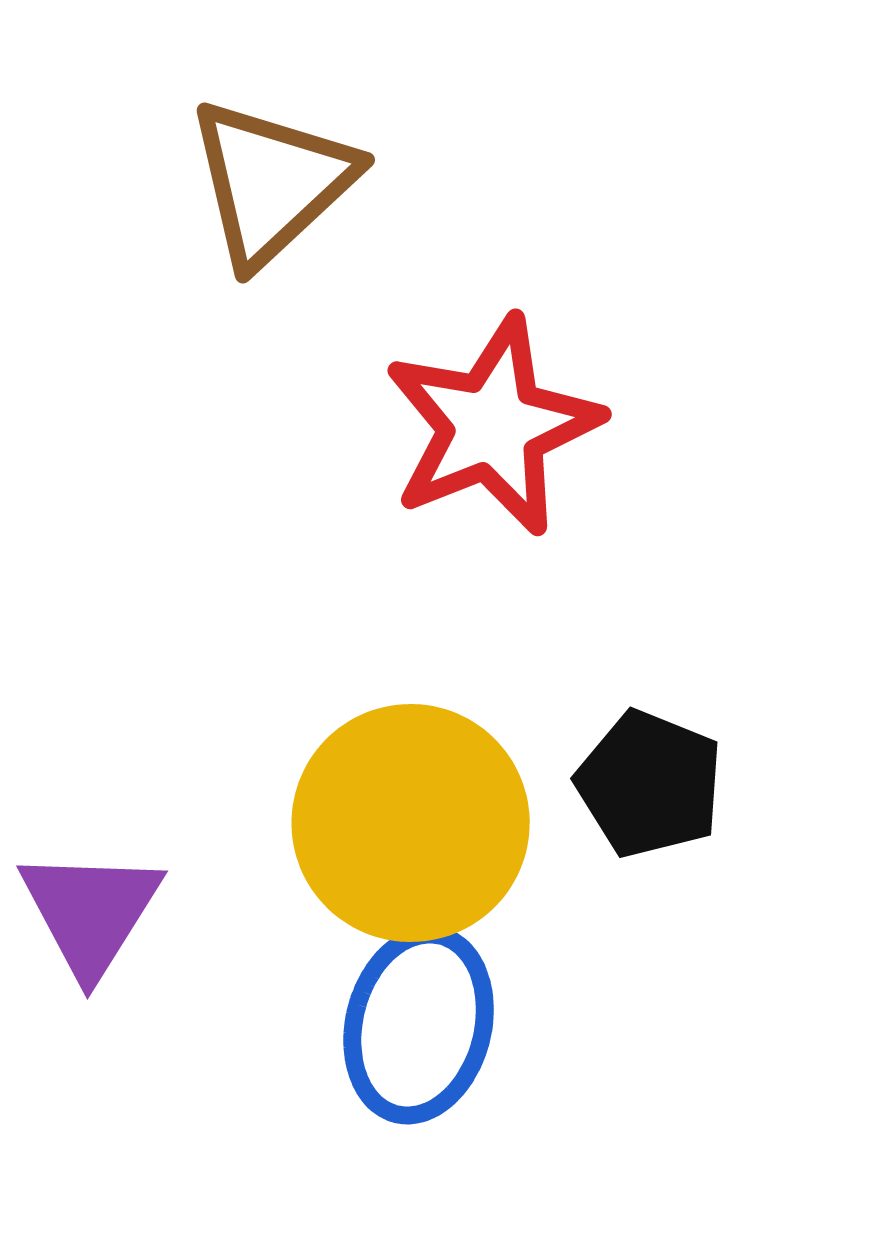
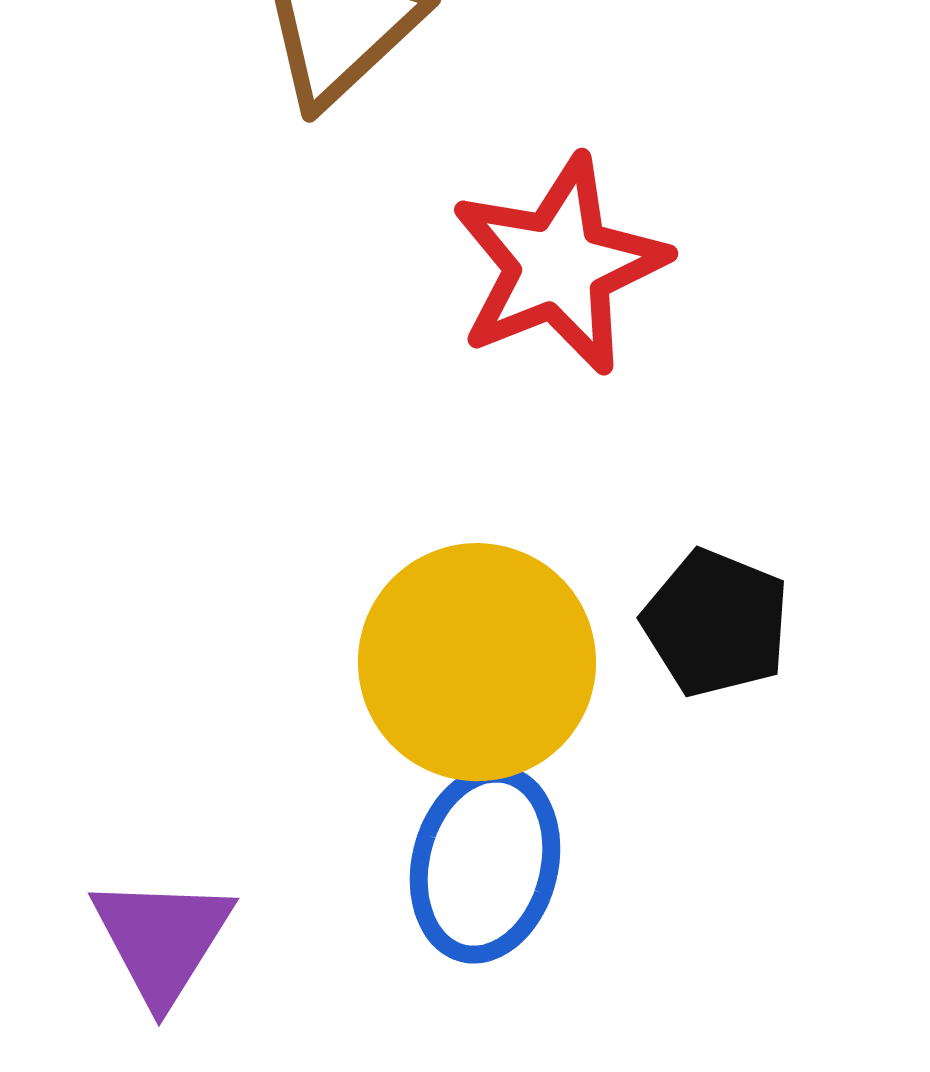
purple triangle: (91, 912) -> (162, 939), moved

